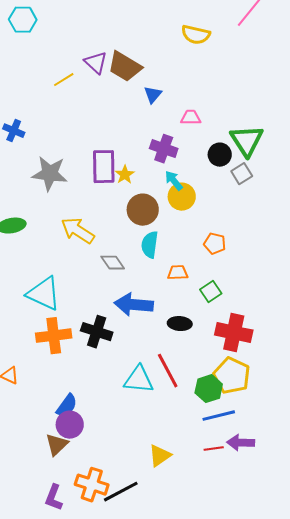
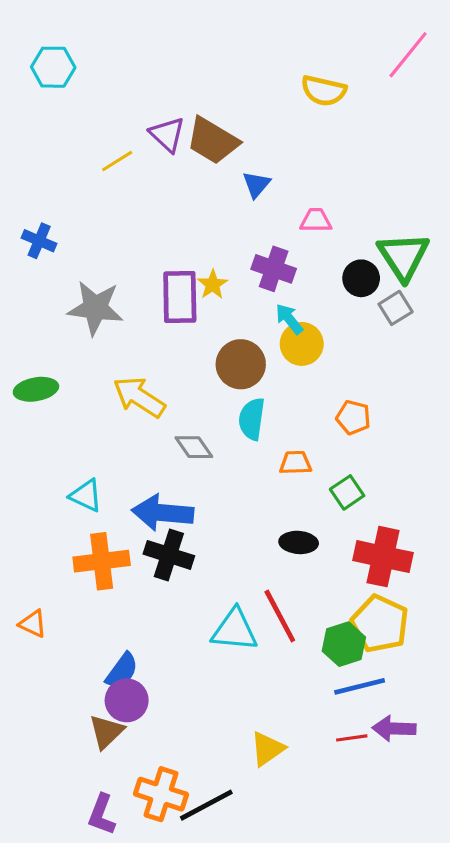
yellow star: (125, 175) -> (213, 285), moved
cyan triangle: (44, 294) -> (86, 496), size x0.6
blue arrow: (134, 305) -> (163, 513), moved

